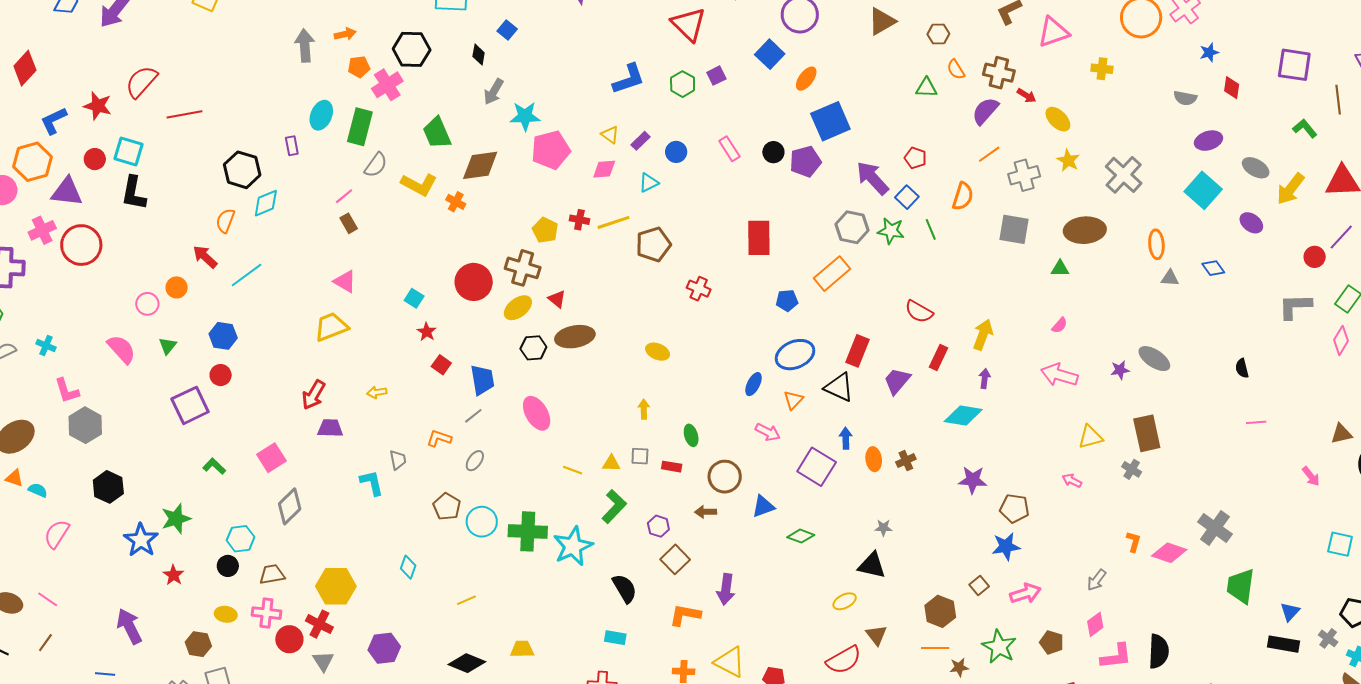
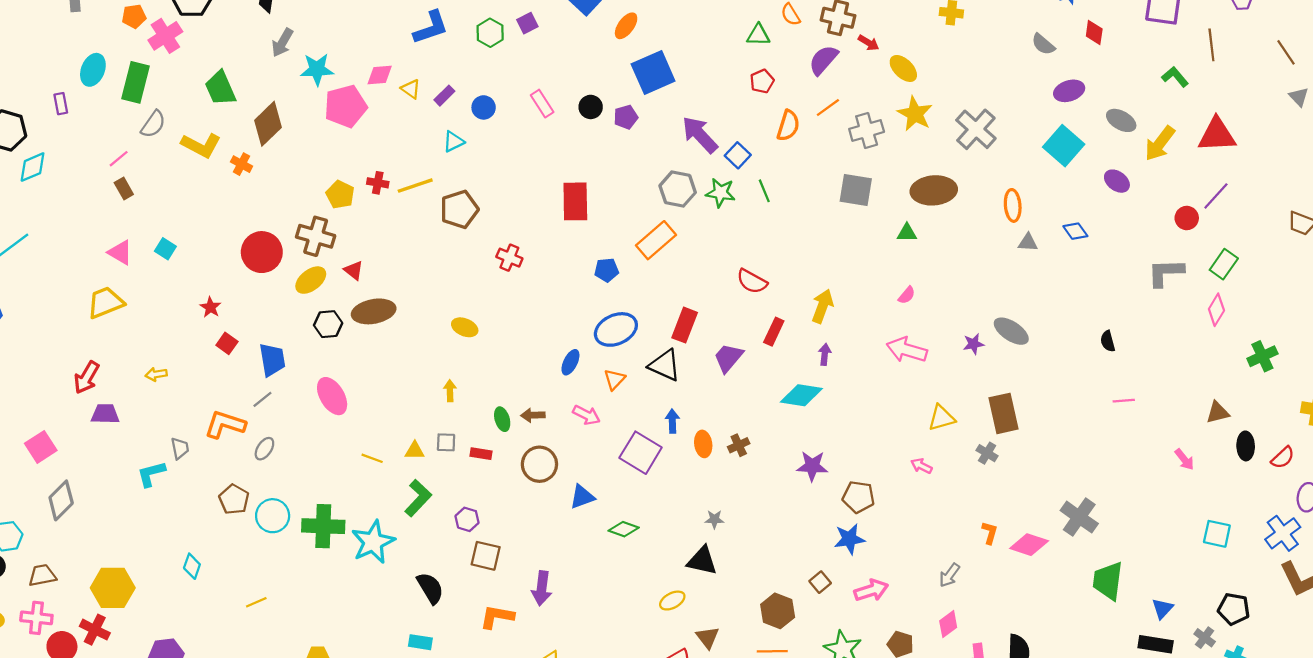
gray semicircle: (1185, 98) -> (1043, 44), turned 30
red pentagon: (915, 158) -> (762, 81), moved, turned 30
yellow star: (1068, 160) -> (915, 114), size x1.4
purple pentagon: (805, 162) -> (626, 117), size x0.7
brown diamond: (480, 165) -> (268, 124), turned -36
pink diamond: (604, 169) -> (380, 75), moved
orange semicircle: (963, 196) -> (788, 126), moved
cyan square: (414, 298) -> (165, 249), moved
orange L-shape: (439, 438) -> (225, 424), size x1.5
cyan L-shape: (372, 483) -> (151, 474), turned -92
brown arrow: (706, 512) -> (533, 415), moved
brown square: (675, 559) -> (486, 556), turned -32

